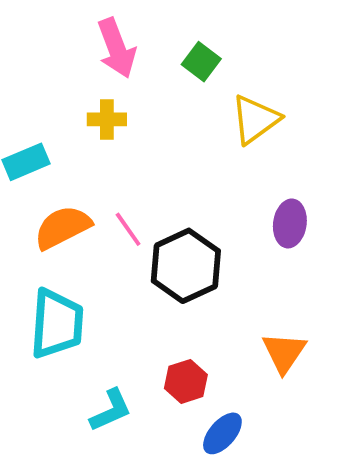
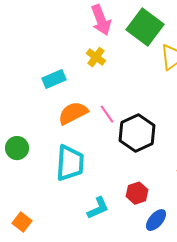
green square: (201, 62) -> (145, 27), size x1.8
yellow cross: (107, 119) -> (96, 57), turned 36

